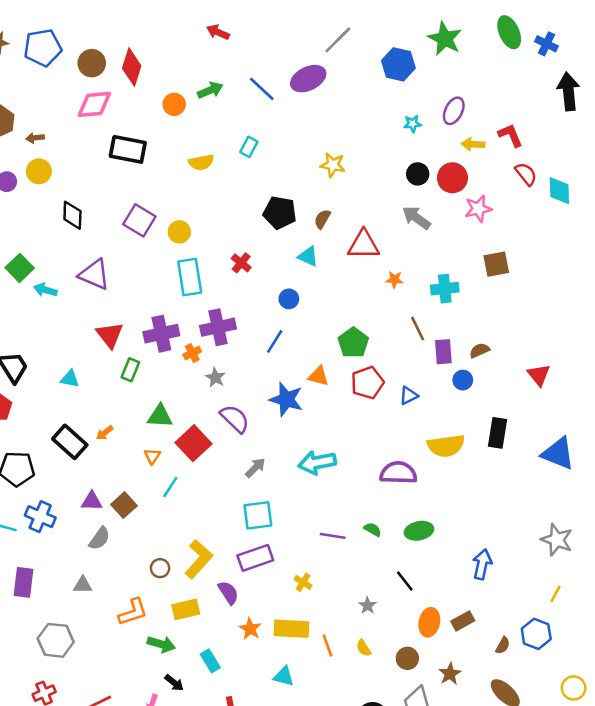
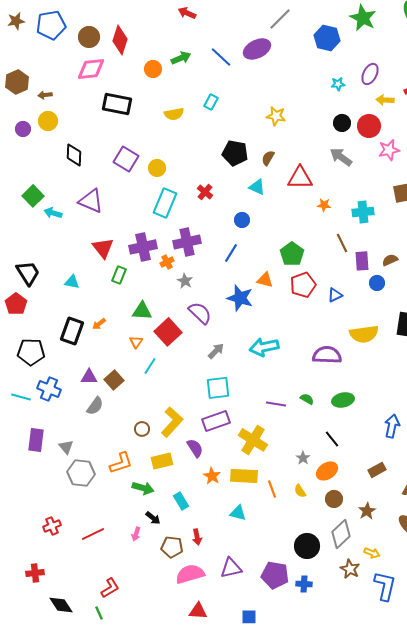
cyan rectangle: (190, 277) -> (165, 203), turned 32
black rectangle: (70, 442) -> (72, 331), turned 68
yellow cross: (303, 582) -> (253, 440), size x2.0
gray triangle: (83, 585) -> (66, 447), moved, turned 49
orange ellipse: (429, 622) -> (327, 471), moved, turned 45
gray hexagon: (56, 640) -> (81, 473), moved

